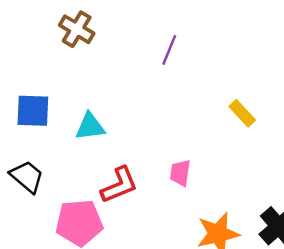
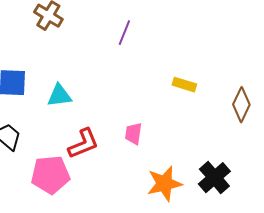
yellow rectangle: (242, 113) -> (184, 85), turned -30

